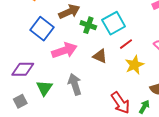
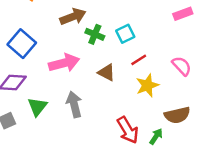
cyan square: (114, 23) -> (125, 34), size x0.7
blue square: (42, 29) -> (22, 44), moved

